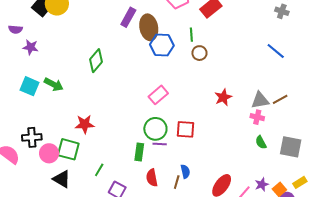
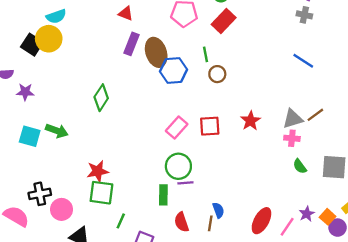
red square: (185, 129) -> (210, 126), moved
green square: (68, 149) -> (101, 193), moved

